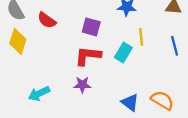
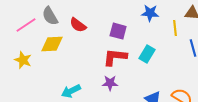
yellow line: (141, 37) -> (175, 28), moved
yellow diamond: (18, 41) -> (52, 44), turned 70

